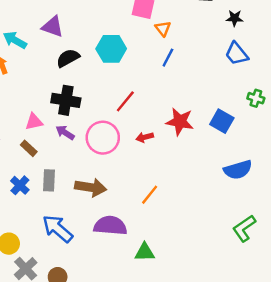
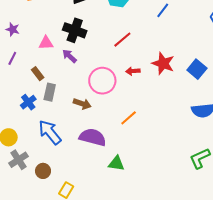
pink circle: (103, 138) -> (102, 81), moved
brown rectangle: (29, 148) -> (38, 74), moved
blue cross: (20, 185) -> (28, 102), moved
brown arrow: (91, 187) -> (82, 104), size x0.7

